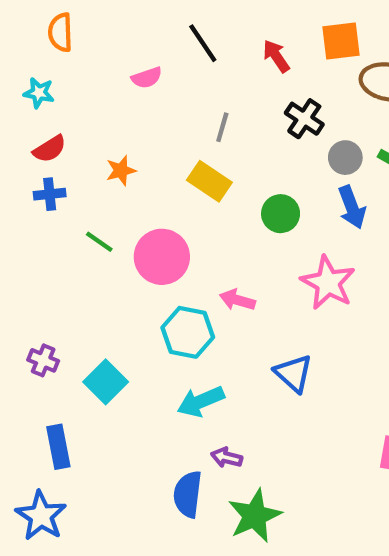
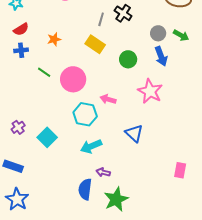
black cross: (304, 119) -> (123, 13), moved
purple cross: (43, 360) -> (18, 127), turned 32
blue rectangle: (58, 447) -> (13, 166), moved, turned -60

